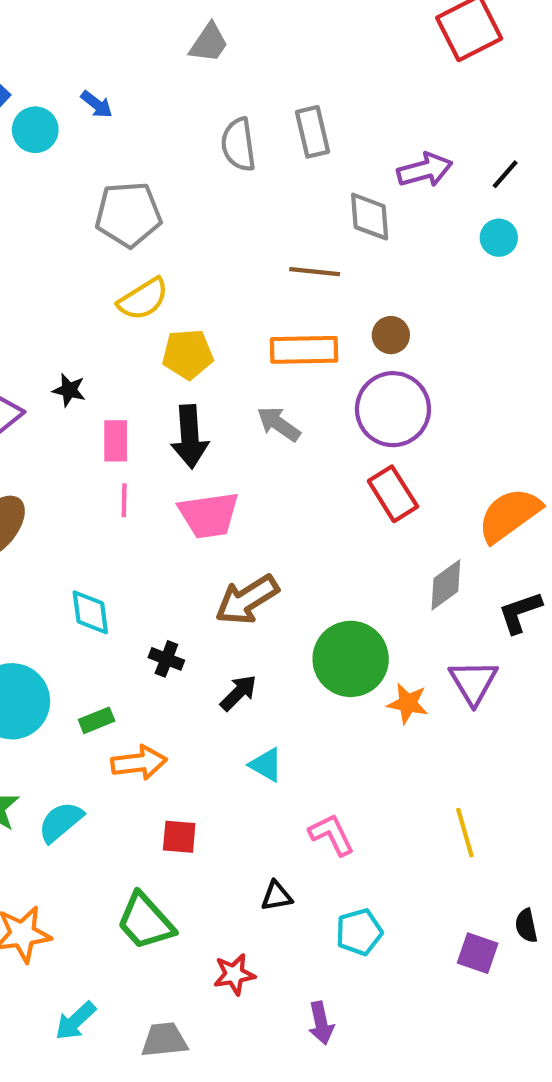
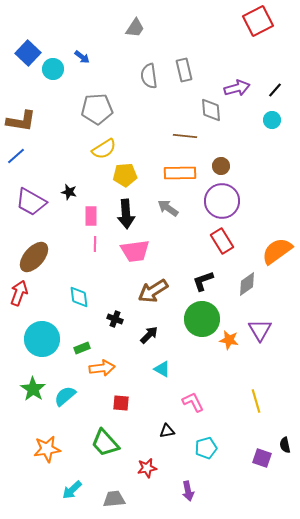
black L-shape: (520, 612) -> (203, 281), moved

